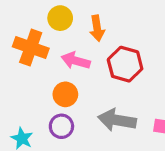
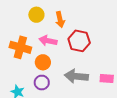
orange cross: (31, 48) -> (20, 47), moved

